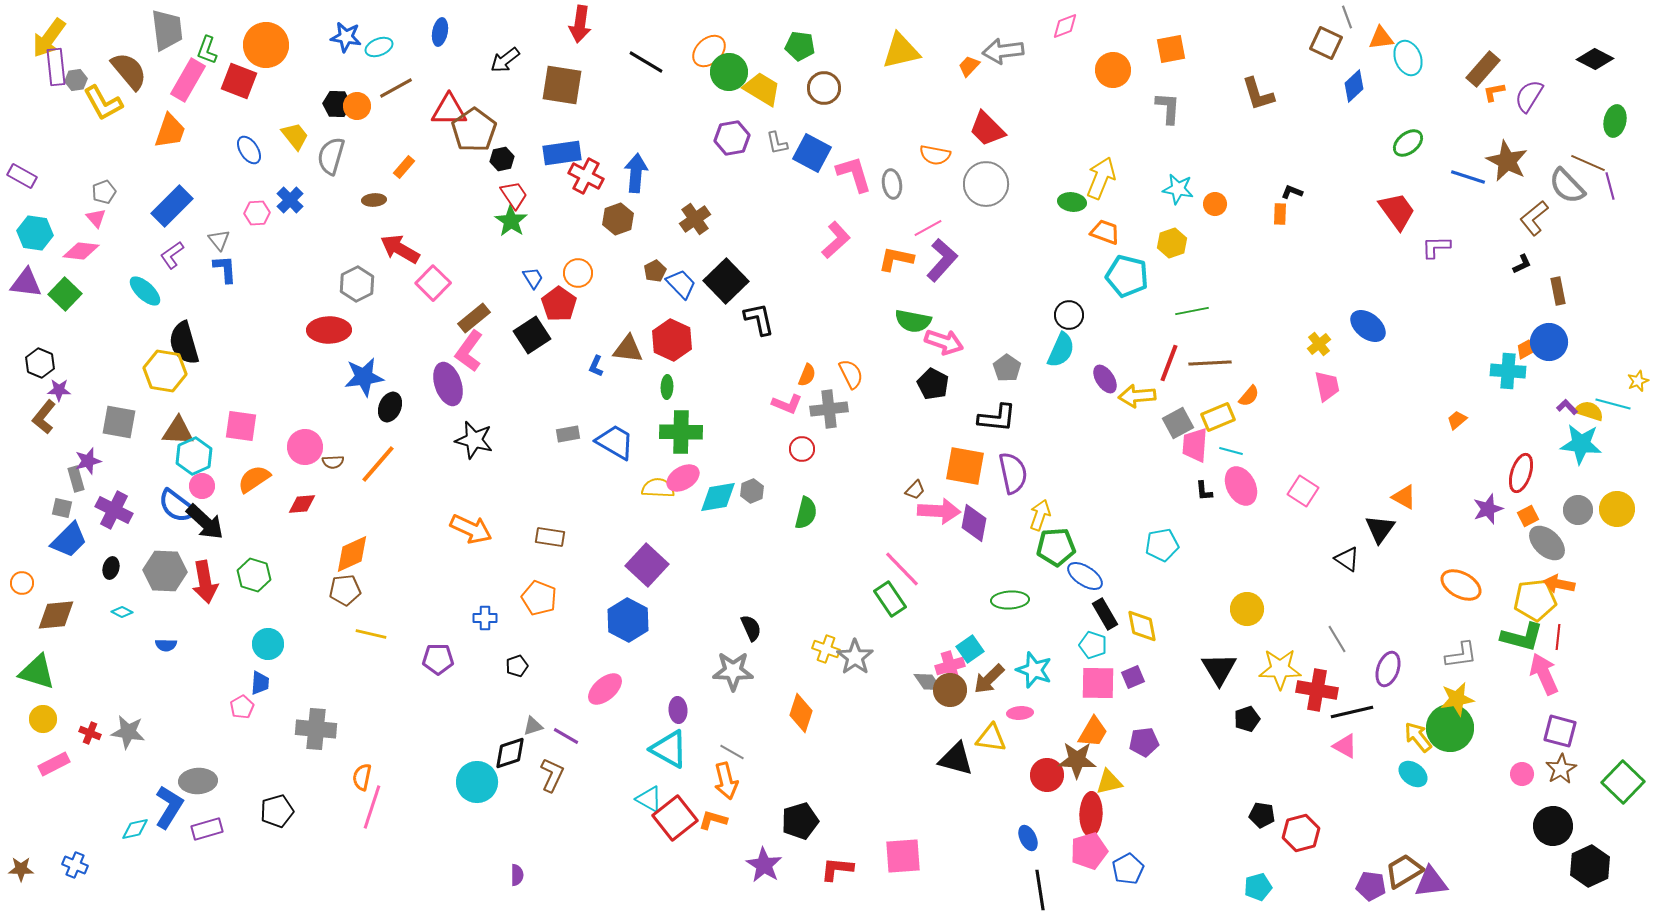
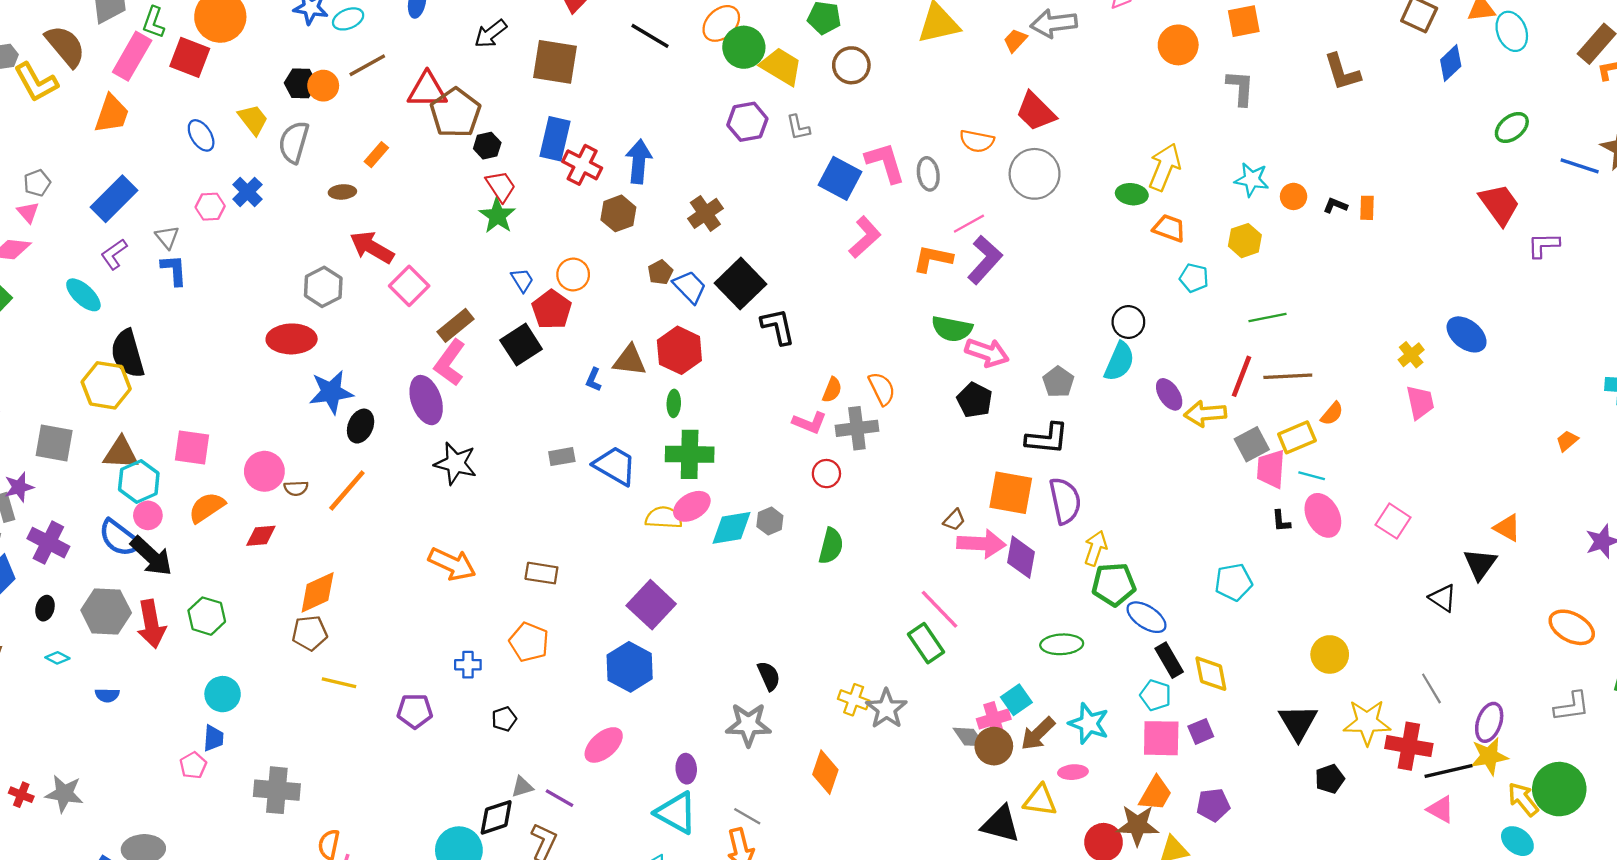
blue rectangle: (562, 153) -> (555, 139), turned -69
blue square: (812, 153) -> (840, 178), moved
black L-shape: (1292, 192) -> (1335, 206), moved
cyan pentagon: (1127, 276) -> (1194, 278), size x0.6
yellow star: (1457, 699) -> (1489, 756), moved

